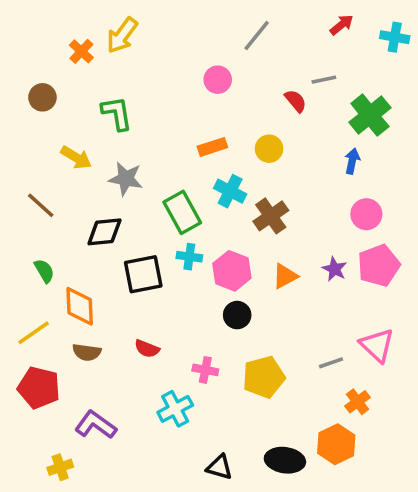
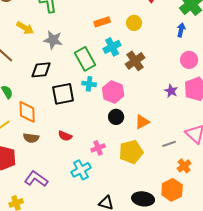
cyan cross: (230, 191) -> (112, 47), turned 36
orange triangle: (285, 276) -> (142, 122), moved
pink cross: (205, 370) -> (98, 148), turned -32

